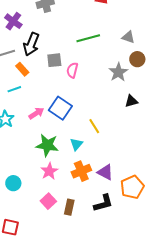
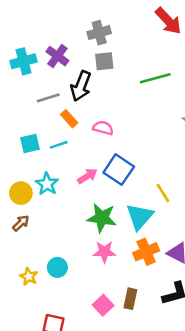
gray square: (54, 60) -> (104, 61), moved
pink semicircle: (72, 70) -> (103, 128), moved, turned 91
cyan triangle: (76, 144) -> (140, 217), size x1.6
pink star: (49, 171) -> (104, 252), turned 30
pink square: (48, 201) -> (103, 305), moved

